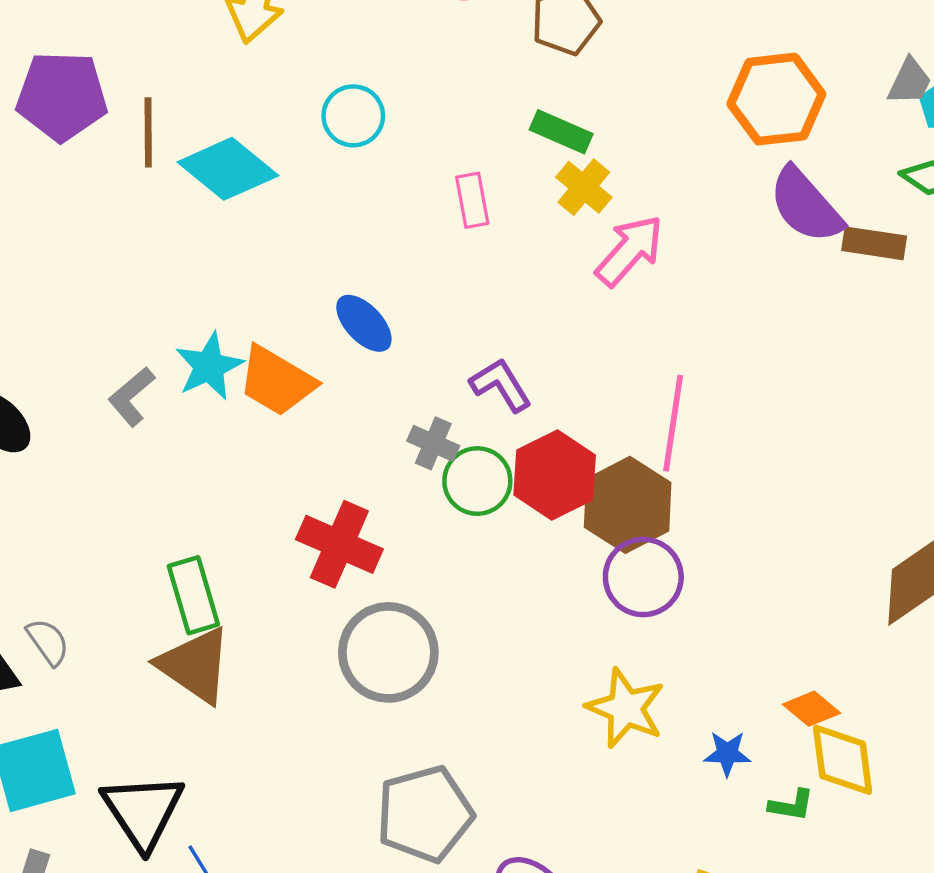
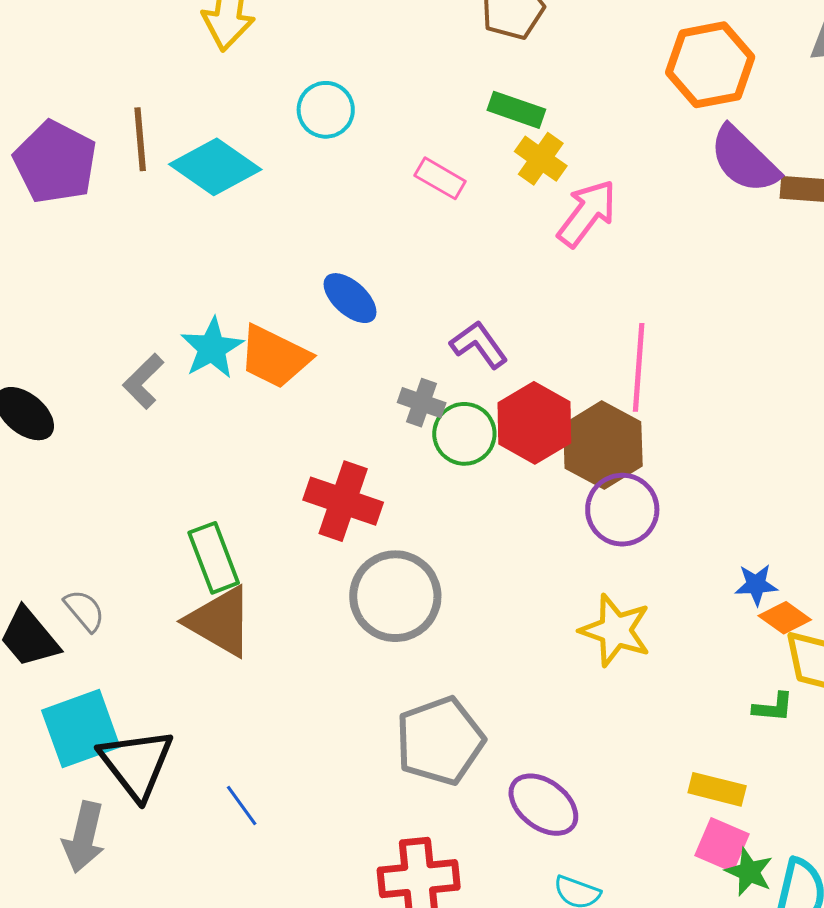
purple pentagon: (62, 96) -> (55, 162), moved, turned 30
pink rectangle: (472, 200) -> (440, 178), turned -45
blue star: (727, 753) -> (756, 585), moved
black triangle: (143, 811) -> (136, 764), moved

